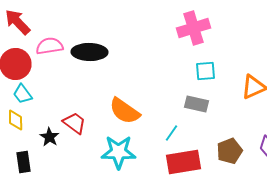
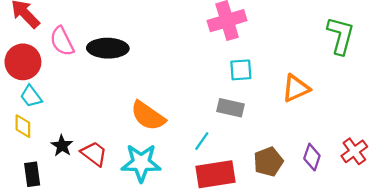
pink semicircle: (50, 46) -> (62, 41), turned -108
red trapezoid: (74, 123) -> (94, 154), moved

